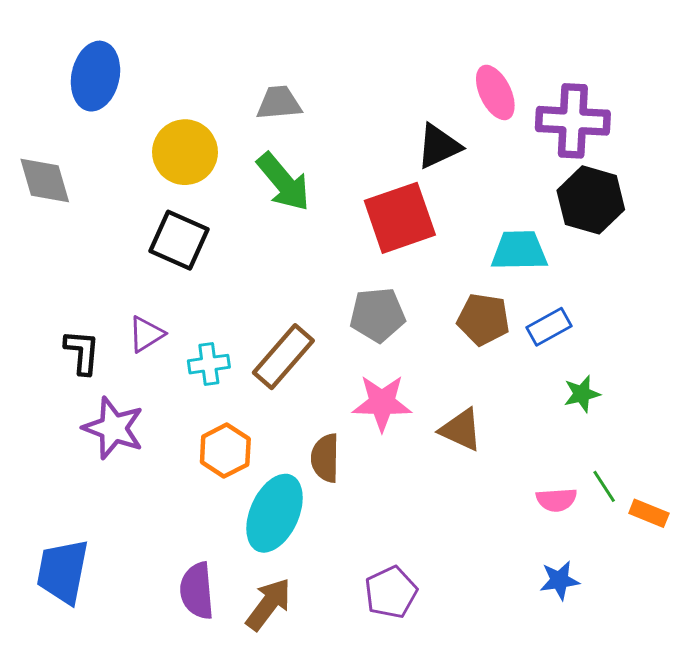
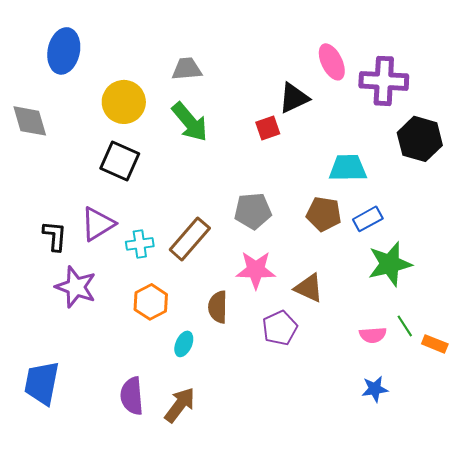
black hexagon: (591, 200) -> (420, 139), moved
red square: (400, 218) -> (268, 128), moved, size x0.5
purple triangle: (146, 334) -> (98, 224), size x1.4
green star: (582, 394) -> (390, 264), size x1.8
cyan ellipse: (275, 513) -> (184, 344), size x0.5
purple pentagon: (391, 592) -> (280, 328), moved

